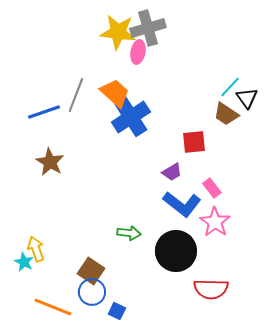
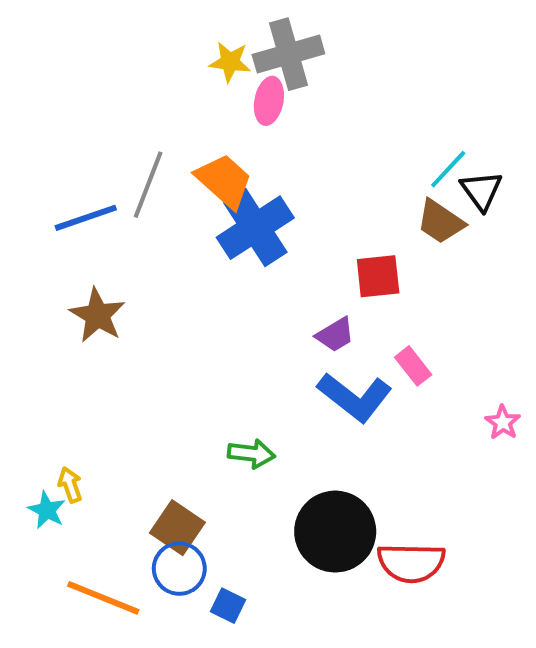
yellow star: (118, 32) -> (230, 62), size x0.6
pink star: (215, 222) -> (503, 422), moved, size x0.6
yellow arrow: (36, 249) -> (70, 485), size x0.7
black circle: (176, 251) -> (335, 532), moved

